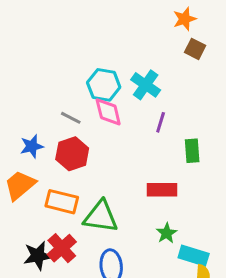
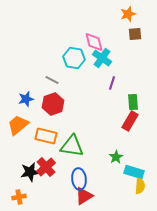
brown square: (195, 49) -> (135, 34), turned -32
pink diamond: (108, 112) -> (94, 42), moved
red rectangle: (162, 190) -> (130, 121), moved, turned -60

